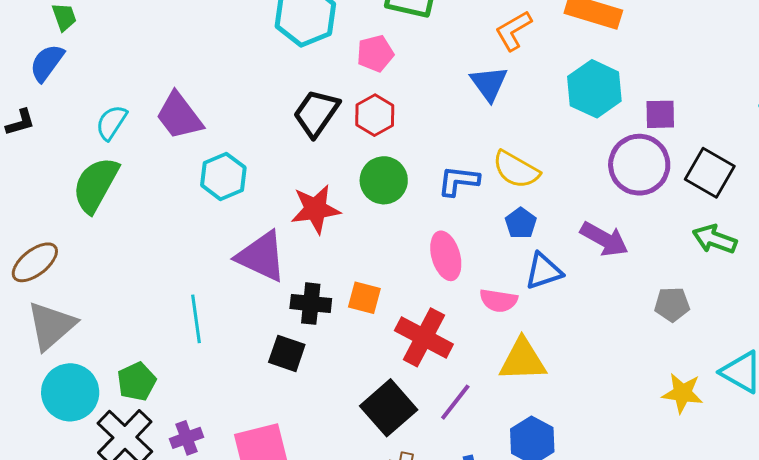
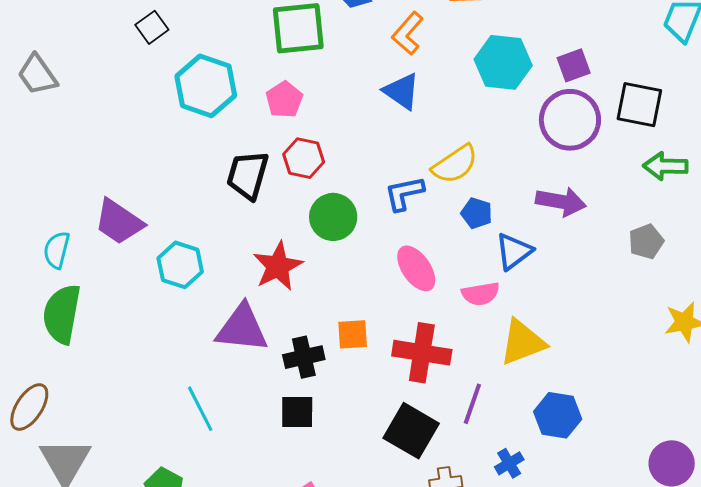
yellow semicircle: (516, 170) -> (455, 164), turned -45

